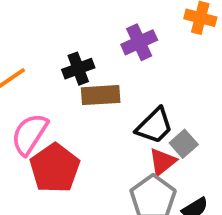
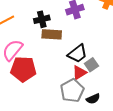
red pentagon: (55, 168) -> (23, 69), turned 30

